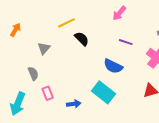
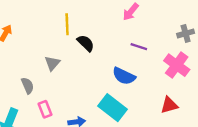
yellow line: (66, 23) -> (67, 24), turned -66
gray triangle: (44, 48) -> (52, 63), moved

